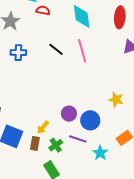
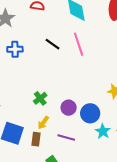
purple line: (78, 139) -> (66, 138), moved
green cross: (56, 145) -> (40, 98), moved
cyan star: (100, 153) -> (103, 131), moved

